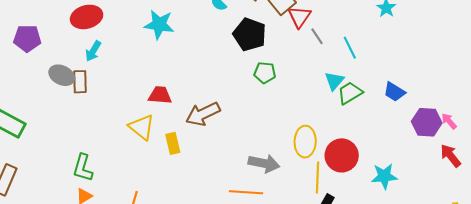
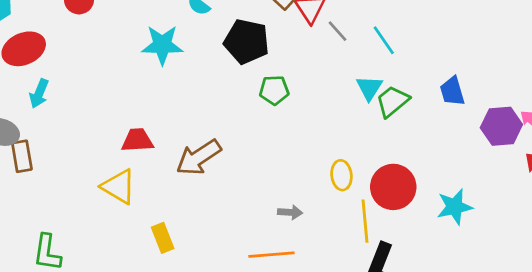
cyan star: (159, 25) -> (162, 45), moved
brown rectangle: (80, 82) -> (22, 156), moved
blue trapezoid: (394, 92) -> (452, 91), turned 50
yellow ellipse: (305, 142) -> (341, 175), size x0.7
yellow rectangle: (173, 143) -> (163, 238), moved
gray arrow: (264, 163) -> (290, 212), size x0.6

